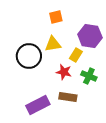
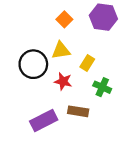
orange square: (56, 17) -> (64, 19), turned -32
purple hexagon: (90, 36) -> (103, 17), moved
red star: (64, 72) -> (63, 81), moved

